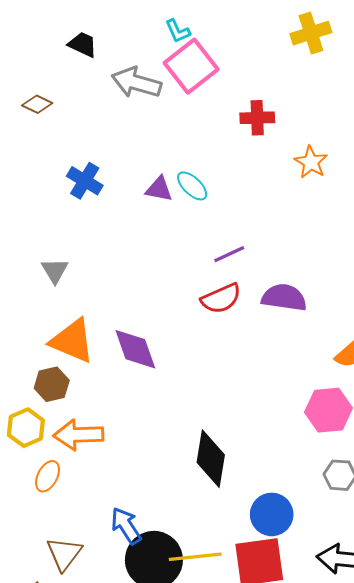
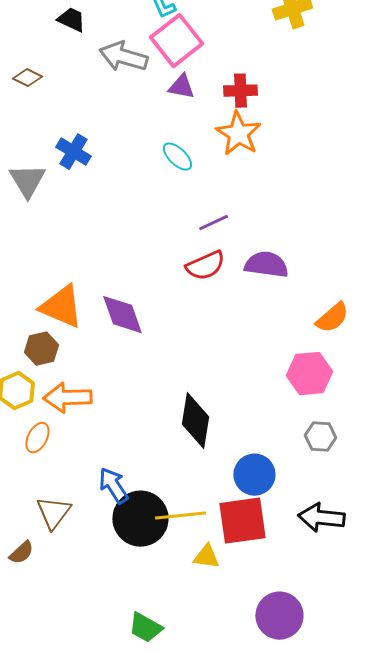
orange star: (311, 162) -> (238, 134), moved, size x1.4
purple triangle: (159, 189) -> (181, 87), moved
gray triangle: (55, 271) -> (27, 181), moved, size x1.4

